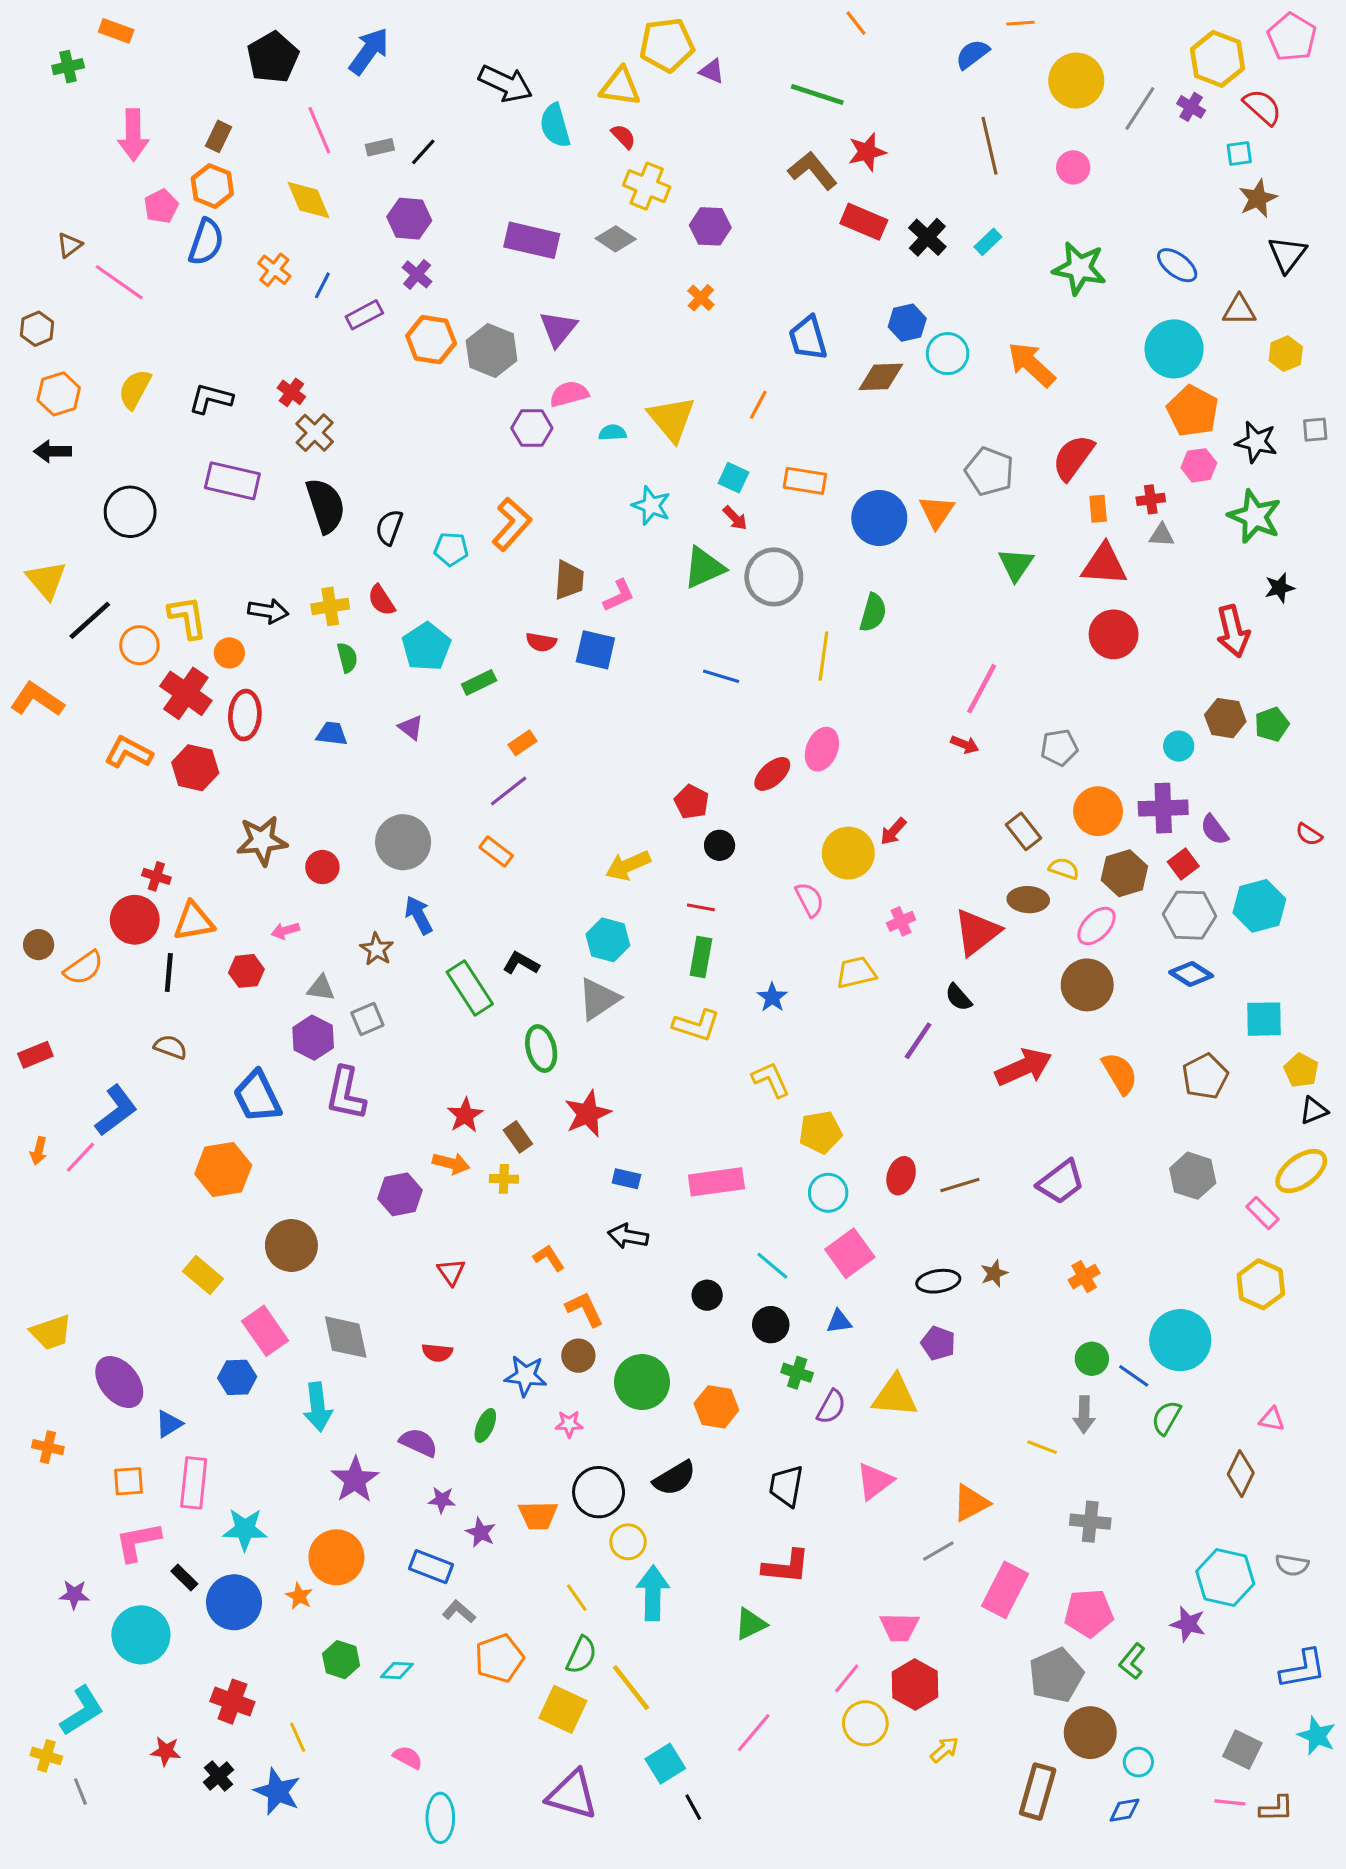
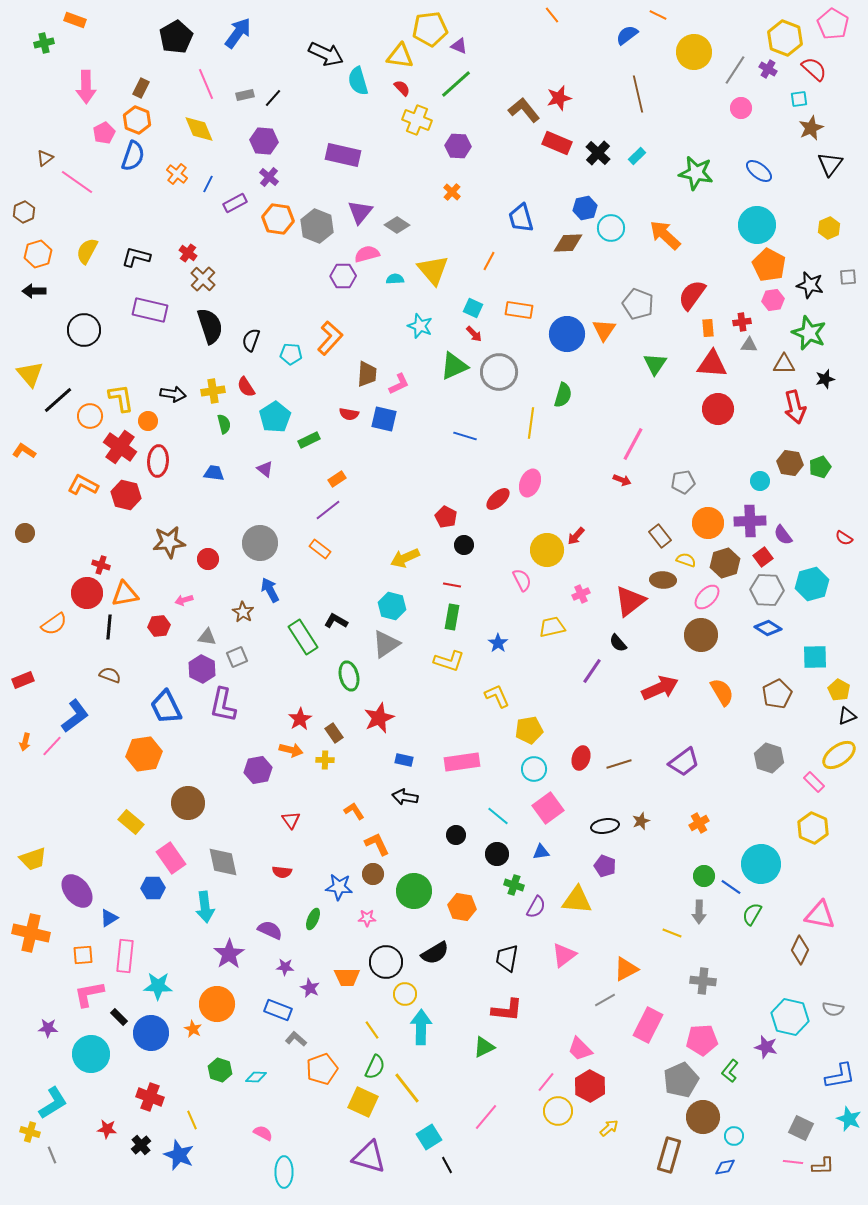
orange line: (1020, 23) -> (658, 15), turned 30
green line: (817, 95) -> (456, 84), moved, turned -60
pink circle: (1073, 167) -> (741, 108), moved
gray diamond: (616, 239) -> (397, 225), moved
brown triangle: (1239, 310) -> (784, 364), moved
orange L-shape: (37, 699) -> (24, 451), size x0.7
brown circle: (39, 945) -> (25, 533), moved
pink triangle: (1272, 1419) -> (820, 915), size x1.8
orange cross: (48, 1447) -> (31, 933), size x1.8
pink trapezoid: (899, 1627) -> (580, 1049), turned 44

